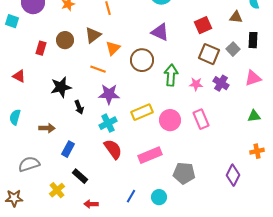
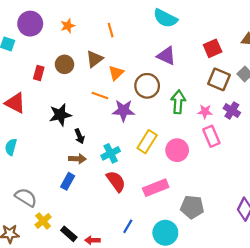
red triangle: (19, 76) -> (15, 103), size x1.5
purple star: (109, 94) -> (123, 110), moved
yellow rectangle: (142, 112) -> (147, 142), turned -35
pink rectangle: (201, 119) -> (211, 136), moved
brown arrow: (47, 128) -> (77, 159), moved
gray semicircle: (29, 164) -> (26, 197), turned 50
black rectangle: (80, 176) -> (69, 234), moved
yellow cross: (57, 190) -> (43, 221), moved
blue line: (131, 196) -> (128, 226), moved
cyan circle: (159, 197) -> (165, 233), size x1.5

